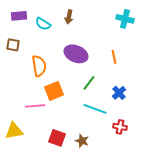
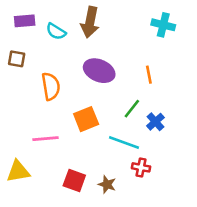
brown arrow: (69, 17) -> (90, 22), size x1.6
green line: (89, 83) -> (132, 109), moved
orange square: (54, 91) -> (86, 119), moved
red cross: (120, 127) -> (141, 167), moved

